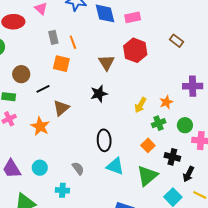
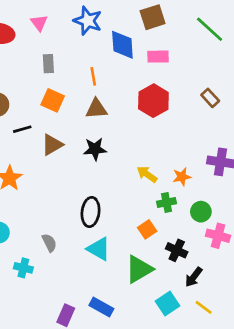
orange line: (73, 42) -> (93, 76), moved
brown triangle: (106, 63) -> (96, 109), moved, turned 48
yellow arrow: (140, 105) -> (147, 174), turned 84
brown triangle: (61, 108) -> (52, 145), moved

